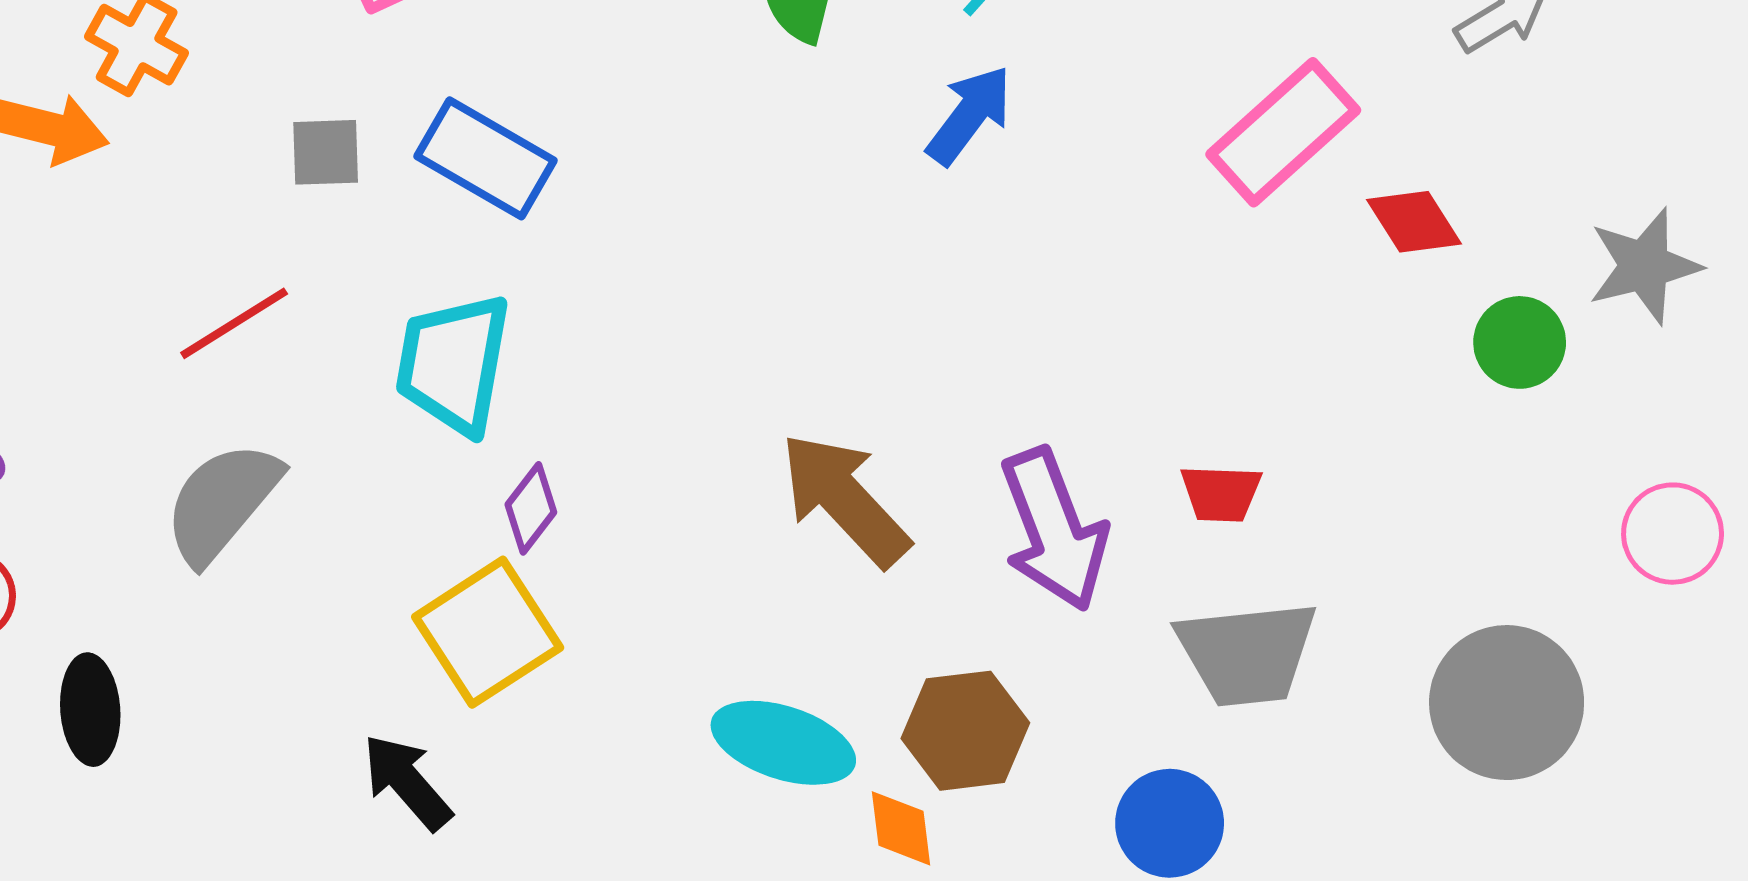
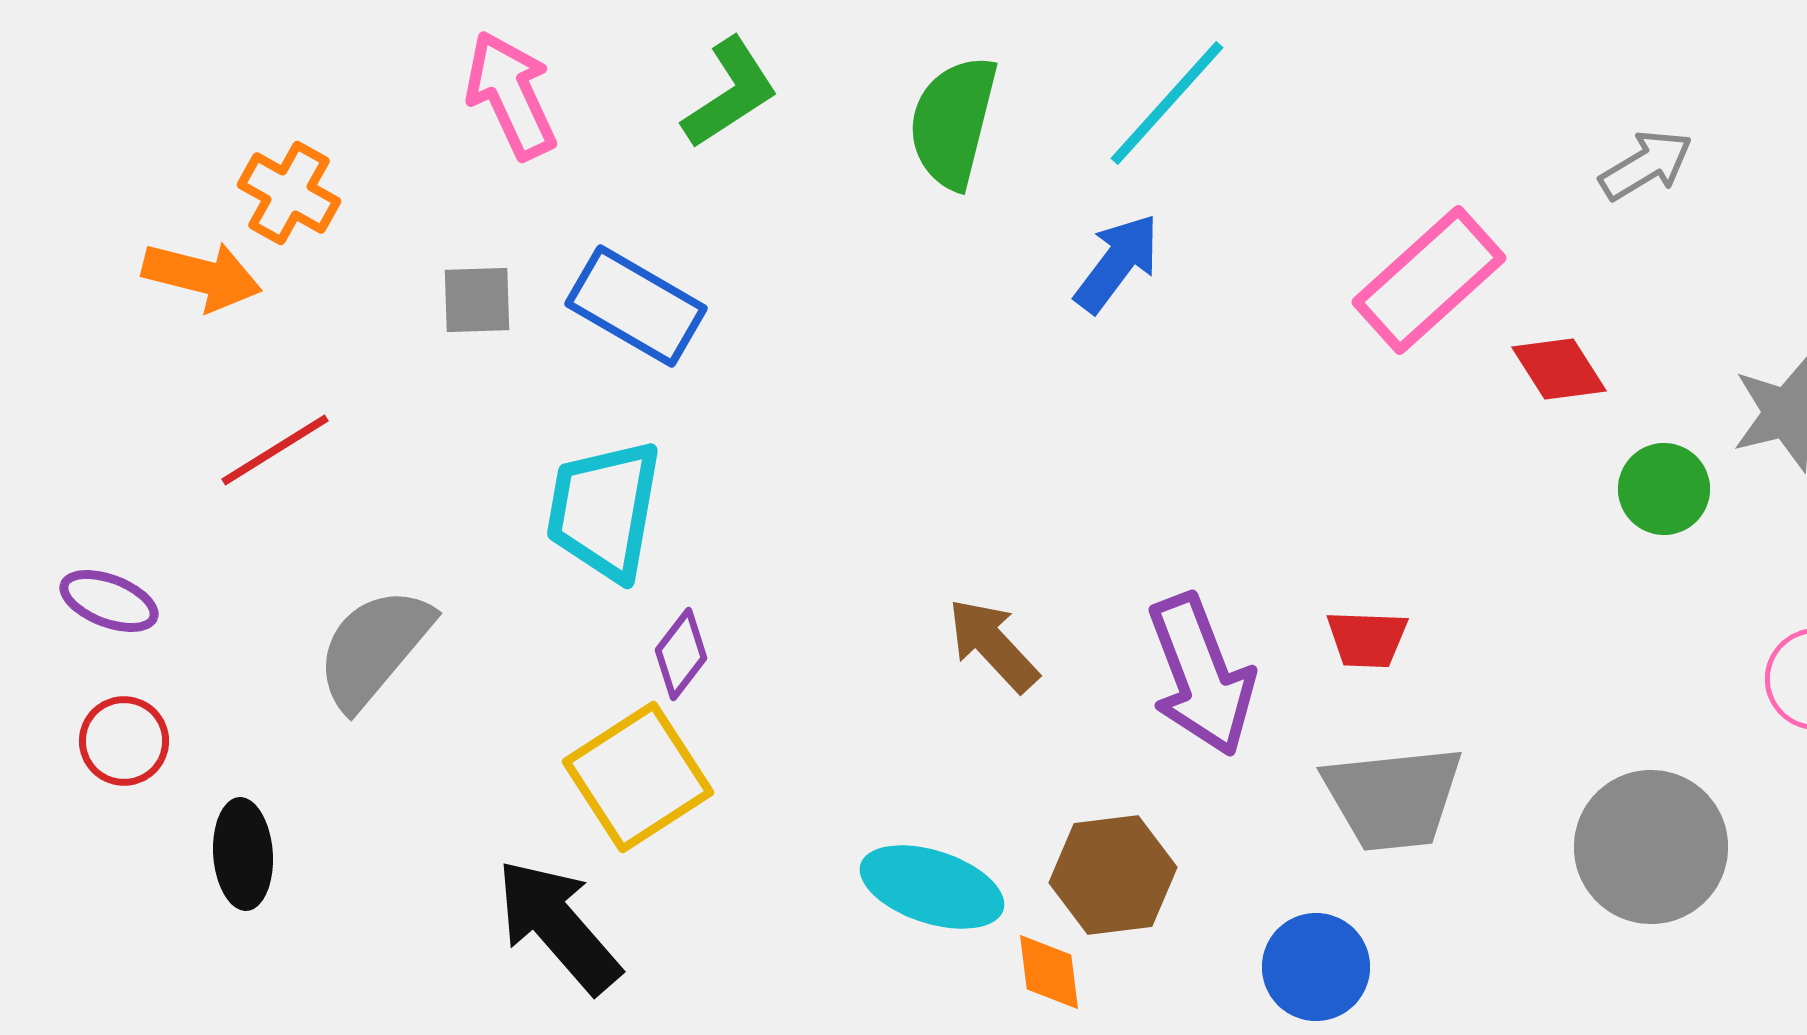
red line: (234, 323) -> (275, 450), moved
brown arrow: (845, 499) -> (993, 645), size x0.7
black arrow: (407, 782) -> (558, 926), size x1.4

